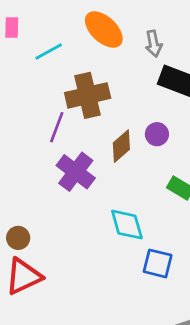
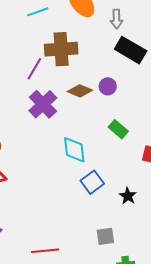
brown diamond: (121, 146) -> (80, 91), turned 55
blue square: (158, 263) -> (92, 182), turned 30

